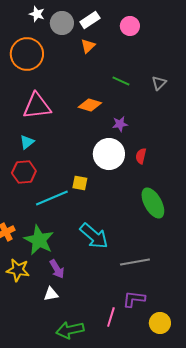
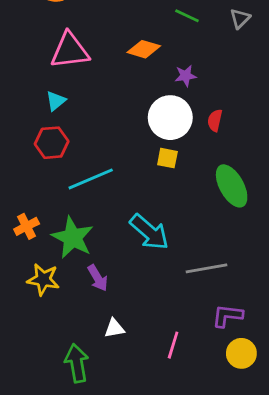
yellow square: (80, 183) -> (167, 158), moved
white triangle: (51, 294) -> (114, 328), moved
purple L-shape: (134, 299) -> (227, 316), moved
green arrow: (70, 330) -> (77, 363), moved, turned 92

